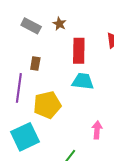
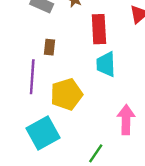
cyan trapezoid: (83, 81) -> (106, 64), turned -95
pink arrow: (97, 130) -> (126, 120), size x1.4

